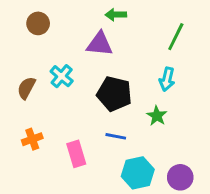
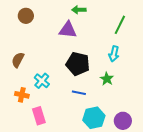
cyan cross: (62, 76) -> (42, 81), moved
orange cross: (32, 139) -> (22, 95), turned 32
pink rectangle: (76, 154) -> (39, 116), moved

